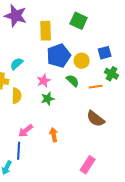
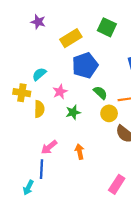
purple star: (16, 16) -> (38, 22), size x0.6
yellow rectangle: (46, 31) -> (71, 38), turned 60
yellow circle: (82, 61) -> (109, 113), moved
pink star: (44, 81) -> (60, 92), moved

